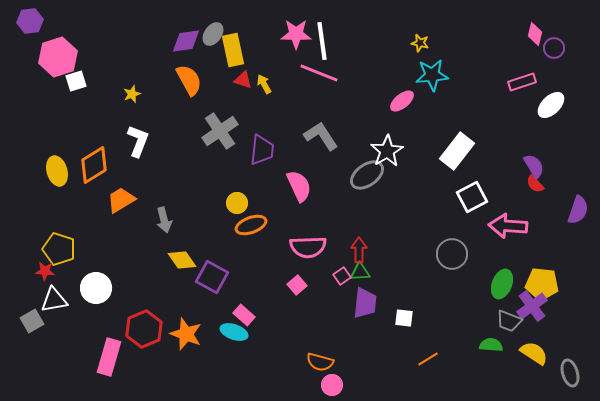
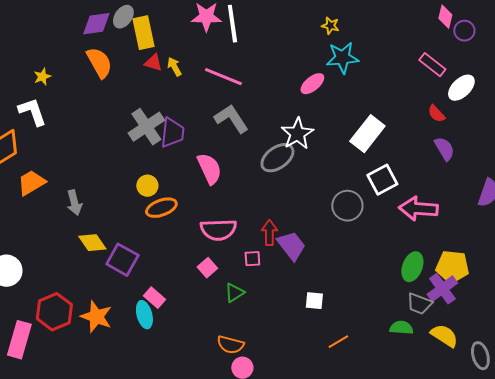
pink line: (319, 73) -> (223, 77), moved
pink rectangle: (522, 82) -> (432, 65), turned 56
gray cross: (220, 131) -> (146, 127), moved
white L-shape: (138, 141) -> (32, 112), moved, turned -40
red semicircle: (535, 184) -> (436, 114), moved
gray circle: (452, 254) -> (347, 206), moved
green triangle: (360, 272) -> (234, 293), moved, turned -30
pink square: (342, 276) -> (252, 259), turned 30
purple trapezoid: (365, 303) -> (291, 246), moved, turned -44
cyan ellipse: (234, 332) -> (144, 315), turned 56

